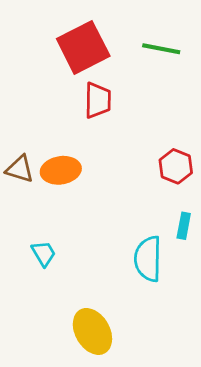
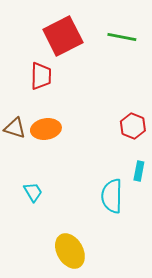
red trapezoid: (98, 100) -> (41, 76), moved

